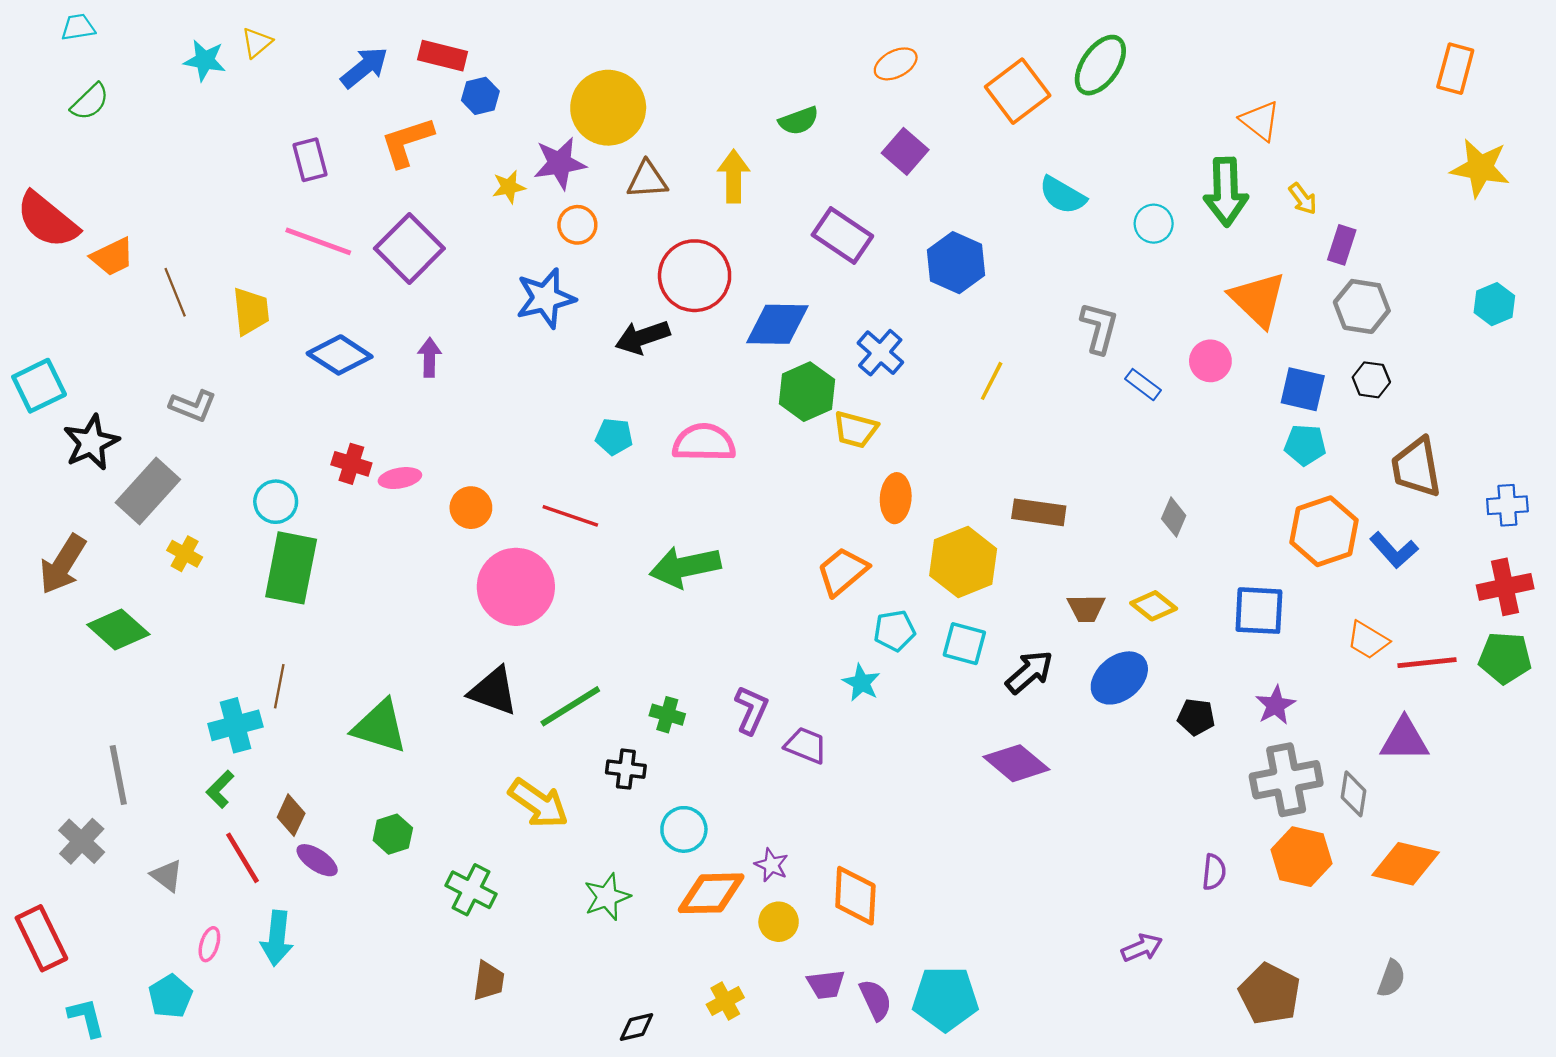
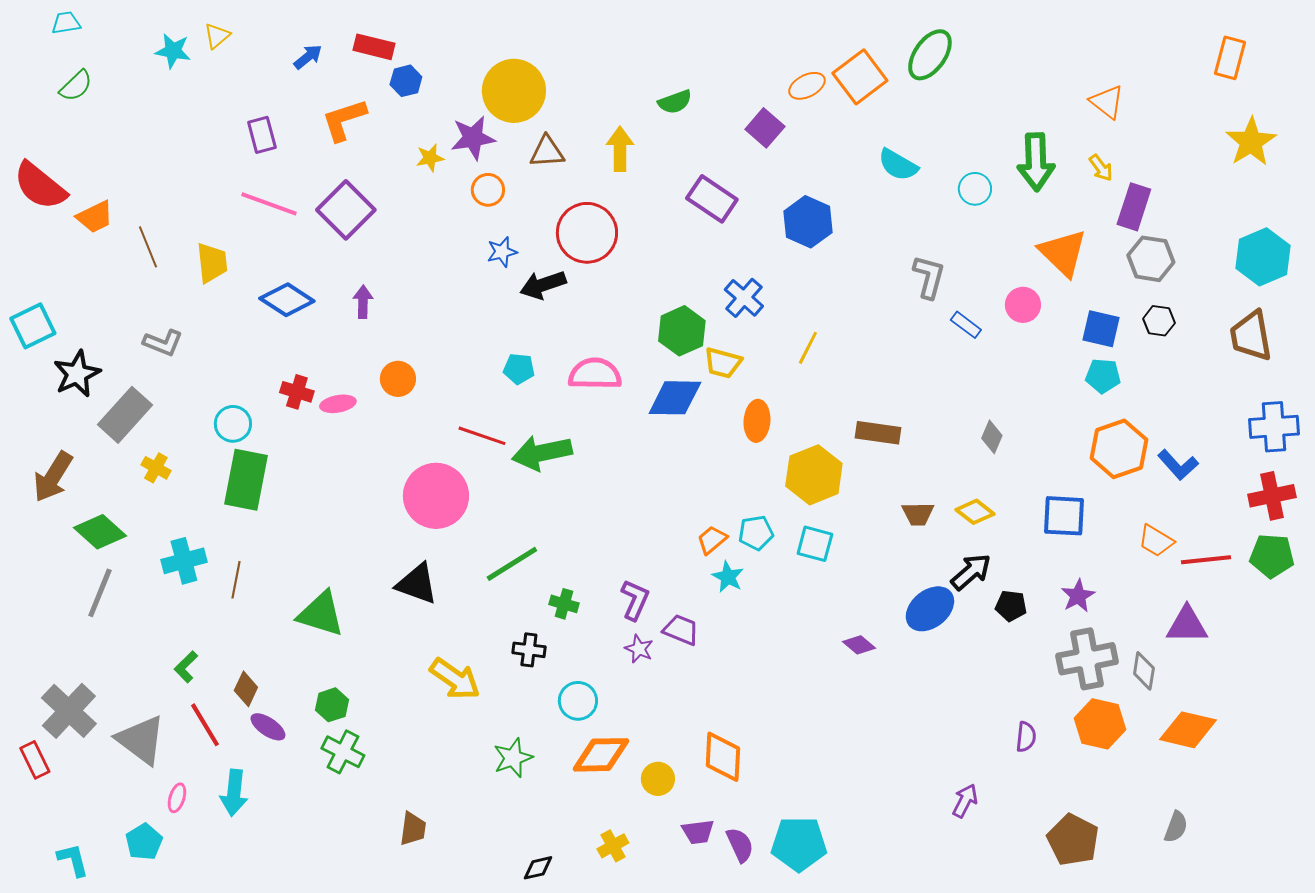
orange ellipse: (896, 64) -> (807, 86), moved
blue arrow: (364, 67) -> (308, 57), size x0.7
orange triangle: (1260, 121) -> (1107, 102), moved
yellow star: (1480, 168) -> (1251, 142), turned 30
purple rectangle: (1342, 245) -> (1134, 207), size x1.4
blue star: (545, 298) -> (502, 252), moved, size x0.6
cyan hexagon: (1494, 304) -> (1263, 257), size x1.6
blue diamond: (777, 324) -> (675, 398), moved
yellow line: (992, 381) -> (808, 348), moved
brown trapezoid: (1416, 467) -> (1251, 336), moved
blue cross: (1507, 505) -> (1274, 427), size x1.4
orange circle: (471, 508) -> (398, 379), moved
green arrow: (685, 567) -> (542, 453), moved
orange trapezoid: (842, 571) -> (712, 540), moved, size x0.7
black arrow: (1029, 672) -> (971, 572), moved
blue ellipse: (1119, 678) -> (930, 609), moved
green line: (570, 706) -> (512, 564), moved
cyan cross: (235, 725) -> (184, 561), moved
purple diamond: (1016, 763) -> (859, 645), size x0.6
gray line: (118, 775) -> (100, 593), moved, turned 33
gray cross: (82, 841) -> (69, 711), size x1.4
purple star: (771, 865) -> (639, 649), moved
gray triangle: (167, 876) -> (141, 740), size x1.8
green cross: (471, 890) -> (343, 752), moved
red rectangle: (41, 938) -> (35, 760), moved, size x0.7
purple arrow: (1142, 948) -> (965, 801), turned -40

